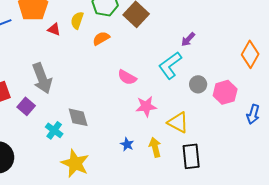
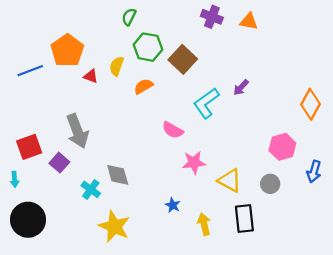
cyan L-shape: (170, 65) -> (206, 103), moved
gray circle: (198, 84) -> (270, 184), moved
yellow arrow: (155, 147) -> (204, 224), moved

